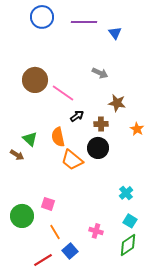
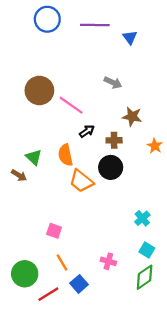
green circle: (22, 216) -> (25, 274), moved

